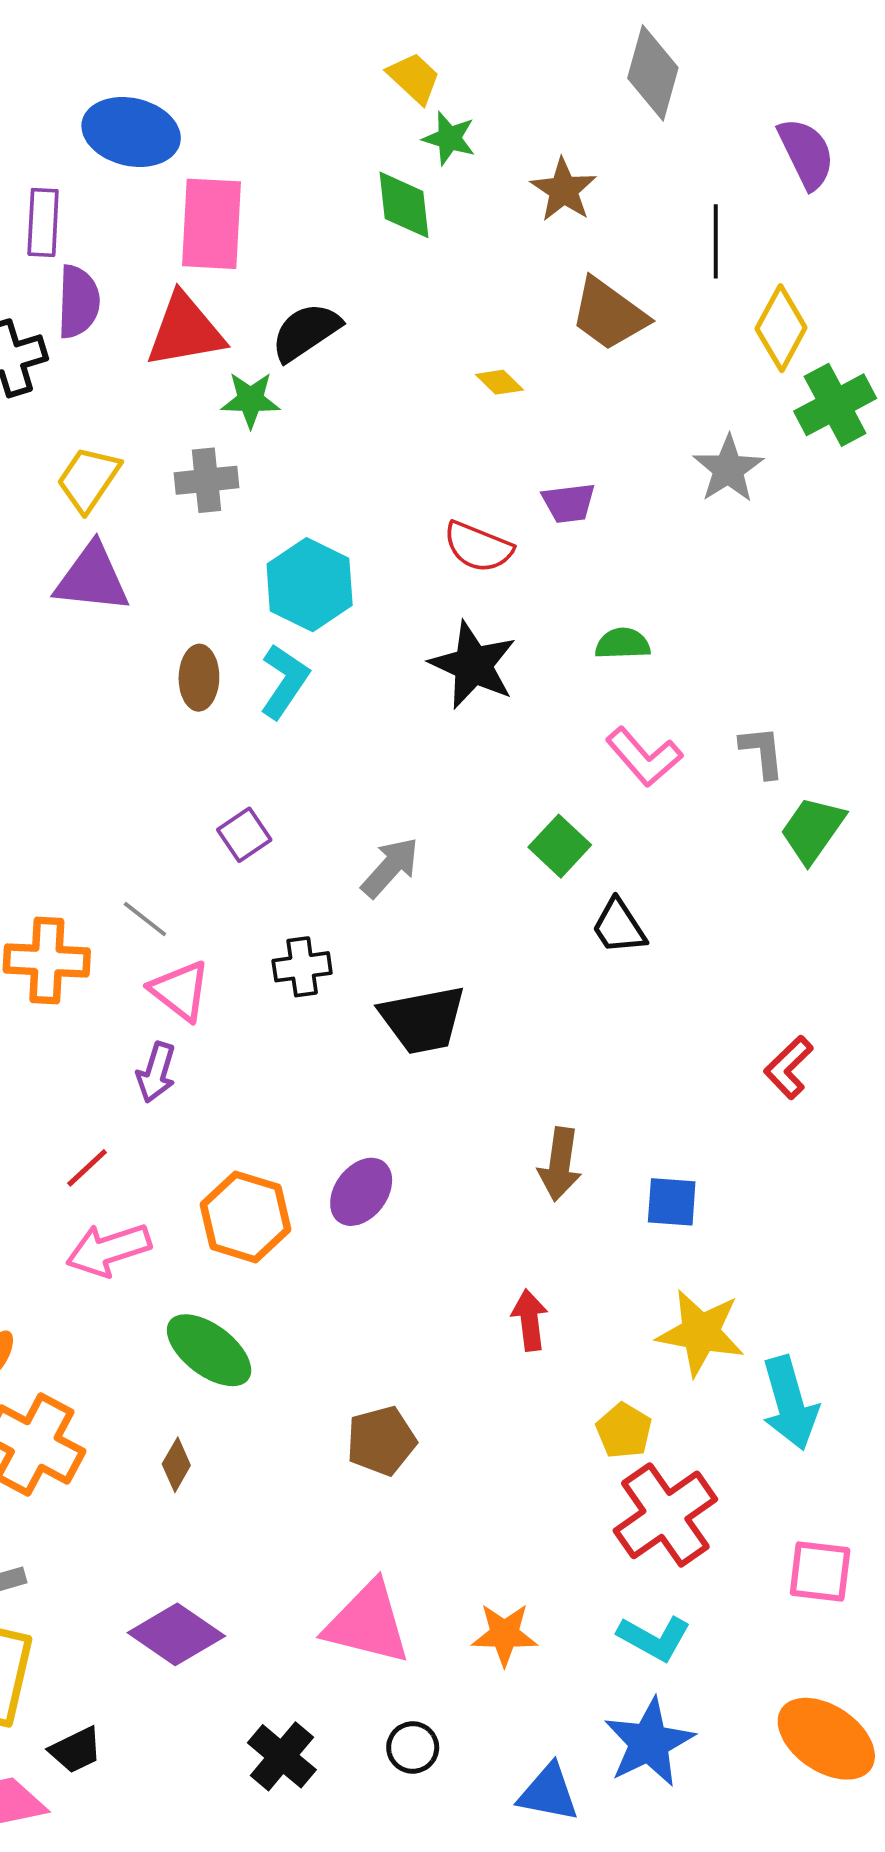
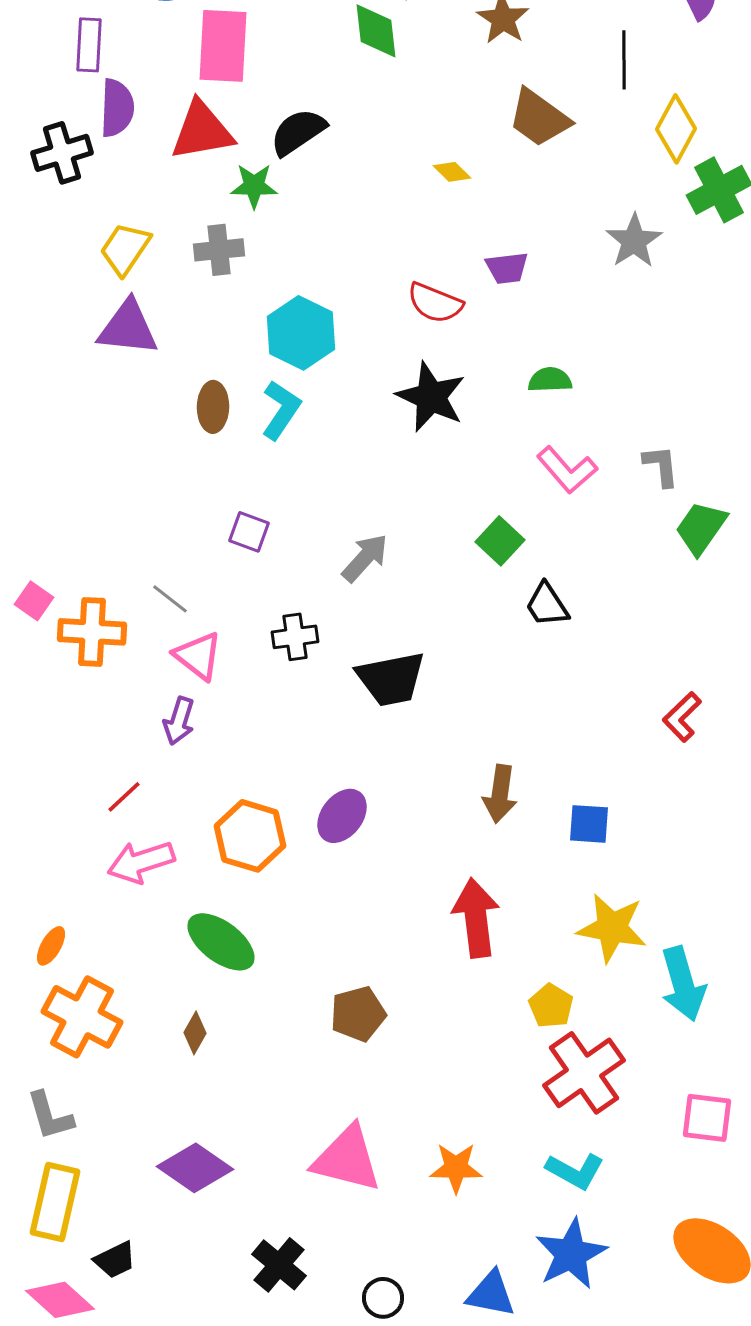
purple square: (244, 835) -> (249, 532), turned -36
red arrow: (530, 1320) -> (476, 918), size x1.6
black circle: (413, 1748) -> (383, 1298), moved

